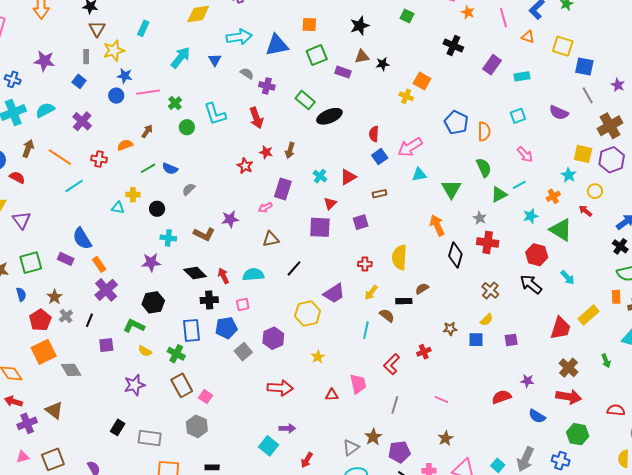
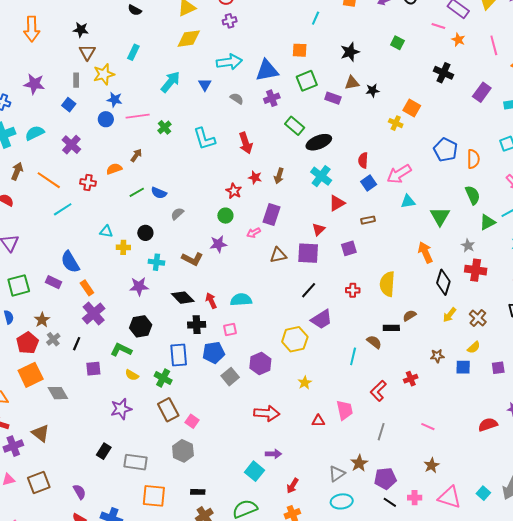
purple cross: (267, 86) -> (272, 98), moved, turned -35
green circle: (187, 127) -> (225, 216), moved
cyan cross: (320, 176) -> (321, 176), moved, size x1.5
yellow cross: (133, 195) -> (123, 247), moved
brown triangle: (271, 239) -> (278, 255), moved
black line: (294, 268) -> (309, 290), moved
yellow arrow: (371, 293) -> (450, 315), moved

